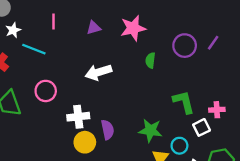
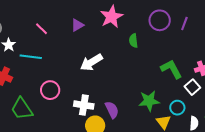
pink line: (53, 22) -> (42, 29), turned -32
purple line: (213, 43) -> (184, 24), moved
white cross: (78, 117) -> (84, 105), turned 30

